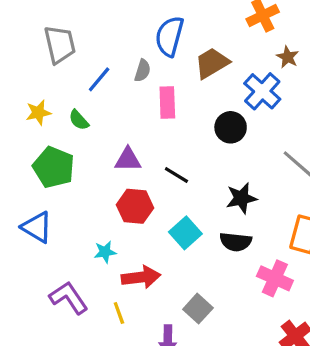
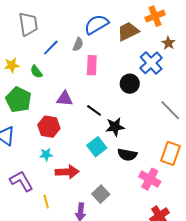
blue semicircle: (169, 36) -> (96, 24), turned 40
brown trapezoid: (212, 63) -> (128, 31), moved
black star: (241, 198) -> (115, 127), moved
red hexagon: (135, 206) -> (49, 127), moved
yellow line: (119, 313) -> (46, 202), moved

